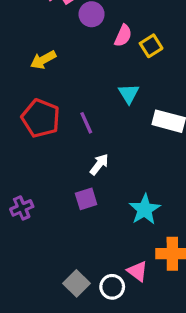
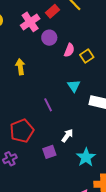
yellow arrow: (43, 60) -> (20, 67), turned 112
red pentagon: (41, 118) -> (22, 131), moved, turned 30
white arrow: (99, 164) -> (67, 136), moved

